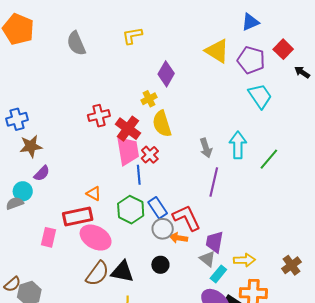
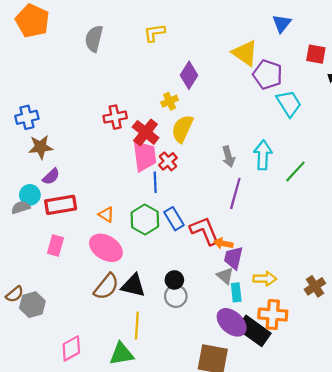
blue triangle: (250, 22) -> (282, 24), turned -30
gray semicircle: (76, 43) -> (94, 39), turned 35
red square: (283, 49) -> (316, 54), turned -36
purple pentagon: (251, 60) -> (268, 75), moved
yellow semicircle: (162, 124) -> (182, 129), turned 40
orange triangle: (94, 194) -> (106, 214), moved
red rectangle: (78, 216) -> (61, 205), moved
gray circle: (163, 229) -> (176, 296), moved
orange arrow: (179, 238) -> (223, 243), moved
cyan rectangle: (218, 274) -> (236, 292), turned -48

